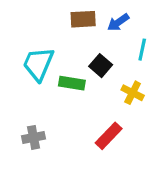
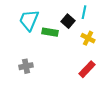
cyan line: (142, 50) -> (84, 12), moved
red rectangle: (109, 136) -> (87, 69), moved

